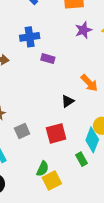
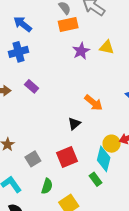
blue cross: (30, 37) -> (18, 52), moved
purple rectangle: (48, 59) -> (32, 86), moved, turned 32
green semicircle: (43, 169) -> (47, 186), moved

